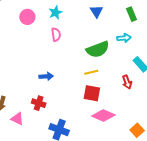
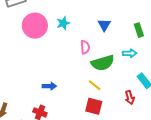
pink circle: (27, 17) -> (35, 26), size x1.6
pink semicircle: (56, 35) -> (85, 47), moved
yellow line: (91, 72) -> (95, 85), turned 48

